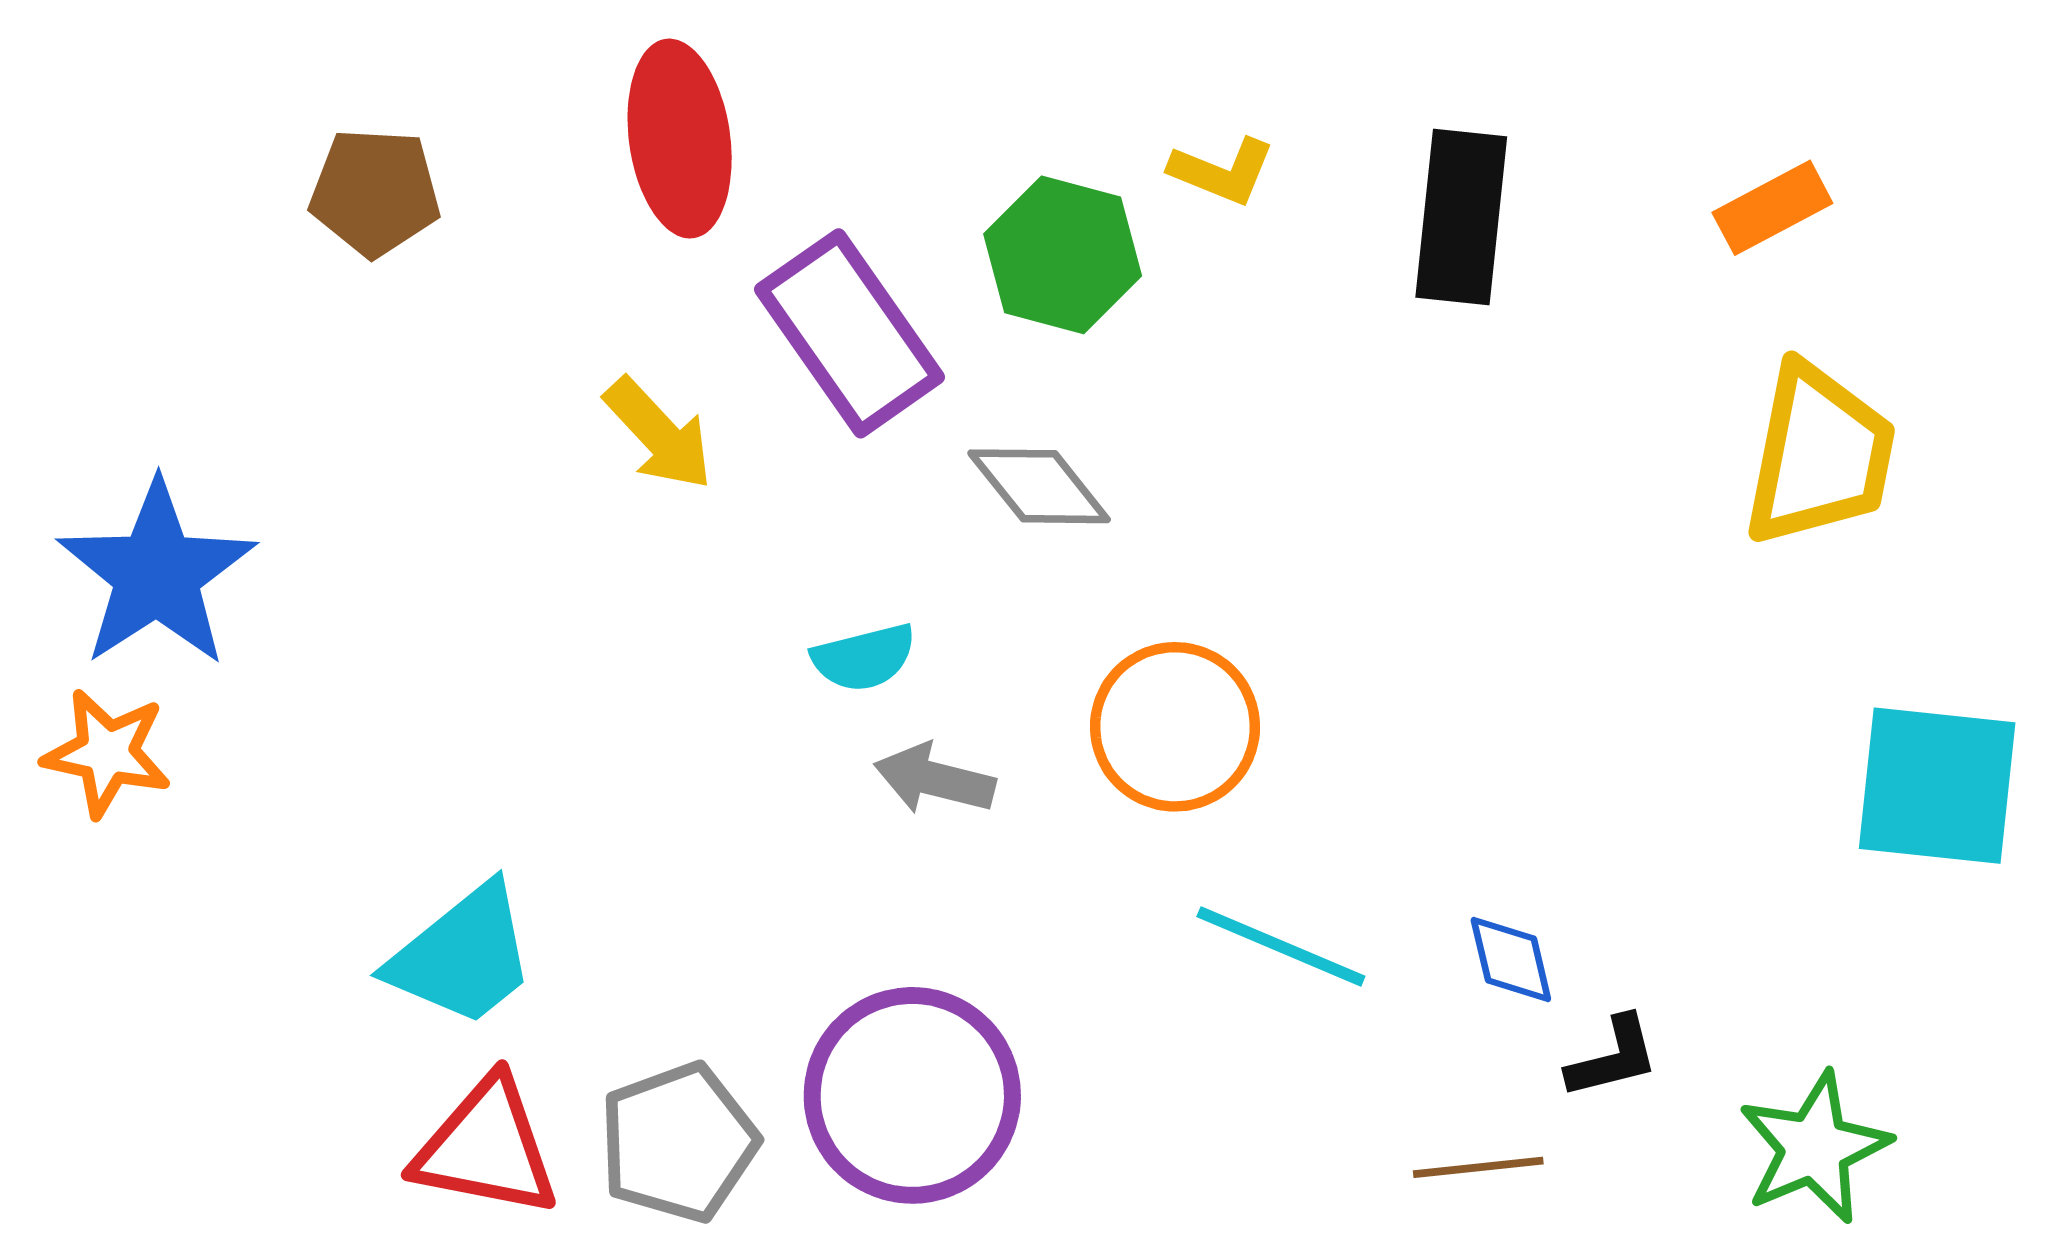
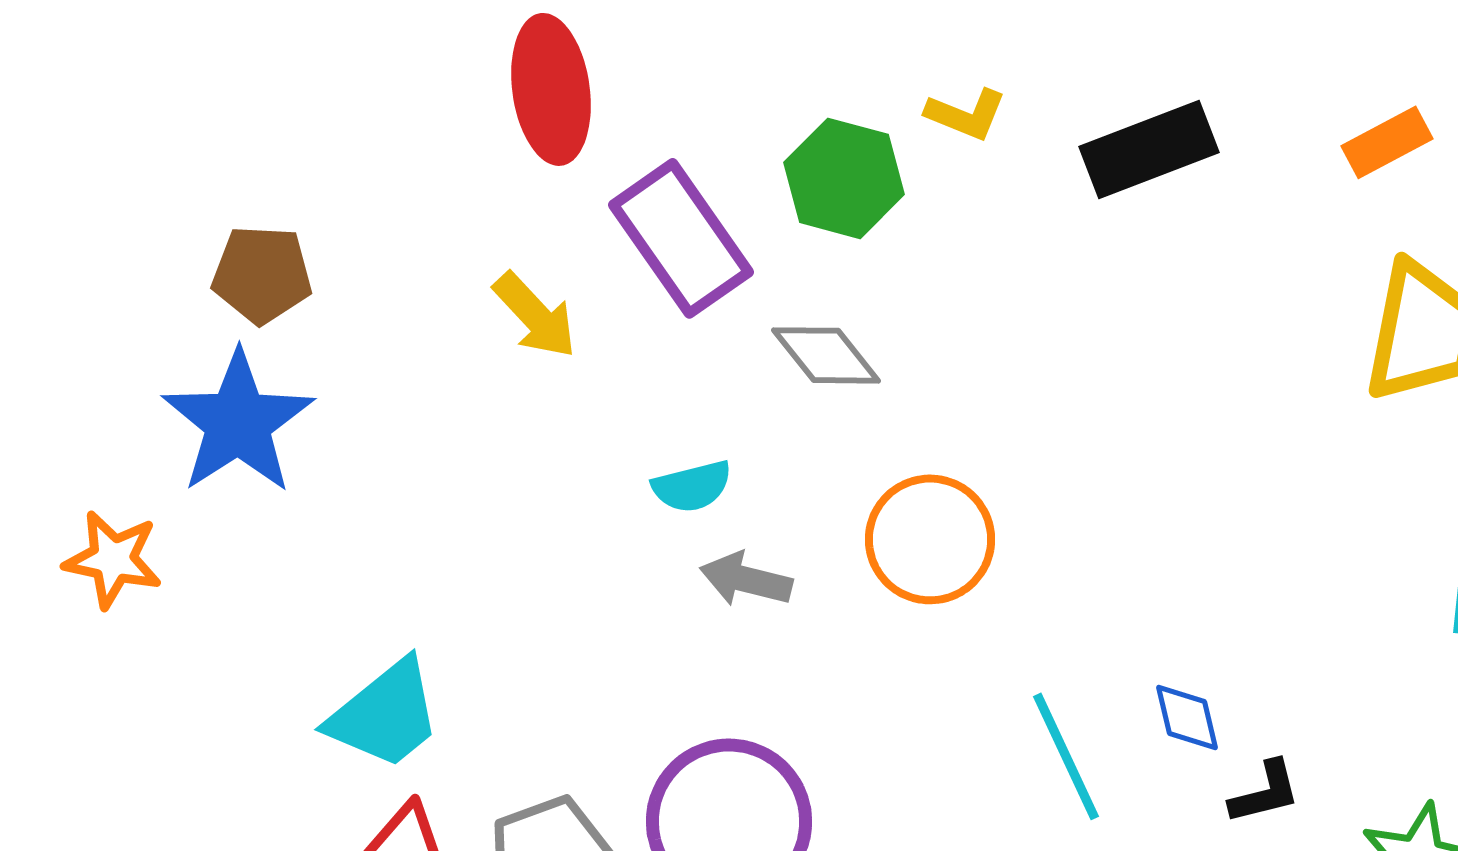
brown pentagon: (375, 192) -> (262, 274), moved
black rectangle: (1461, 217) -> (1149, 149), turned 63
blue star: (157, 574) -> (238, 422), moved
cyan line: (1281, 946) -> (1066, 756), moved, turned 42

